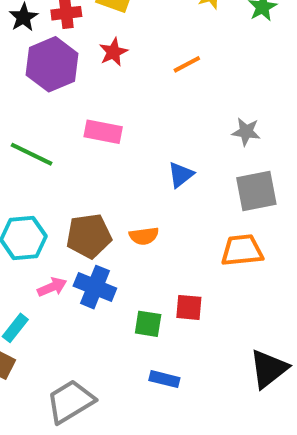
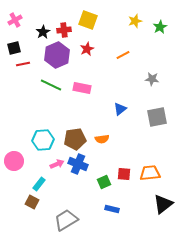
gray star: (246, 132) -> (152, 79), moved
green line: (32, 154) -> (51, 85), moved
orange trapezoid: (242, 250) -> (150, 173), moved
green square: (148, 324) -> (104, 182), turned -32

